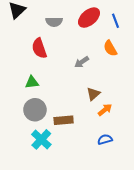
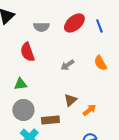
orange semicircle: (110, 48) -> (100, 63), moved
brown triangle: (93, 94) -> (70, 100), moved

